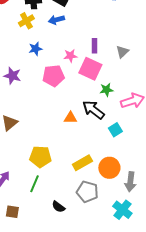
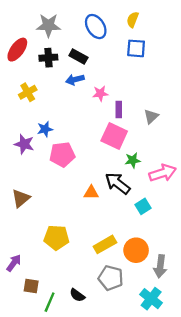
yellow cross: (26, 21) -> (28, 92), moved
blue star: (35, 49) -> (45, 129), moved
pink star: (70, 56) -> (100, 93), moved
pink pentagon: (53, 76) -> (62, 155), moved
green line: (34, 184) -> (50, 302), moved
brown square: (12, 212) -> (31, 286), moved

